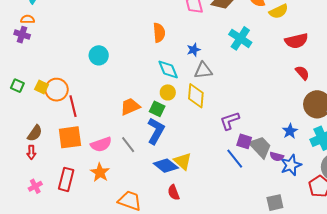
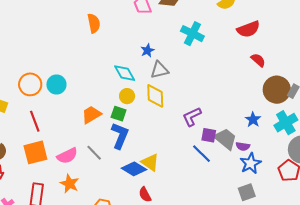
orange semicircle: (159, 33) -> (94, 23), moved
cyan circle: (99, 55) -> (56, 84), moved
orange circle: (57, 90) -> (30, 84), moved
blue star: (291, 165) -> (250, 163), moved

